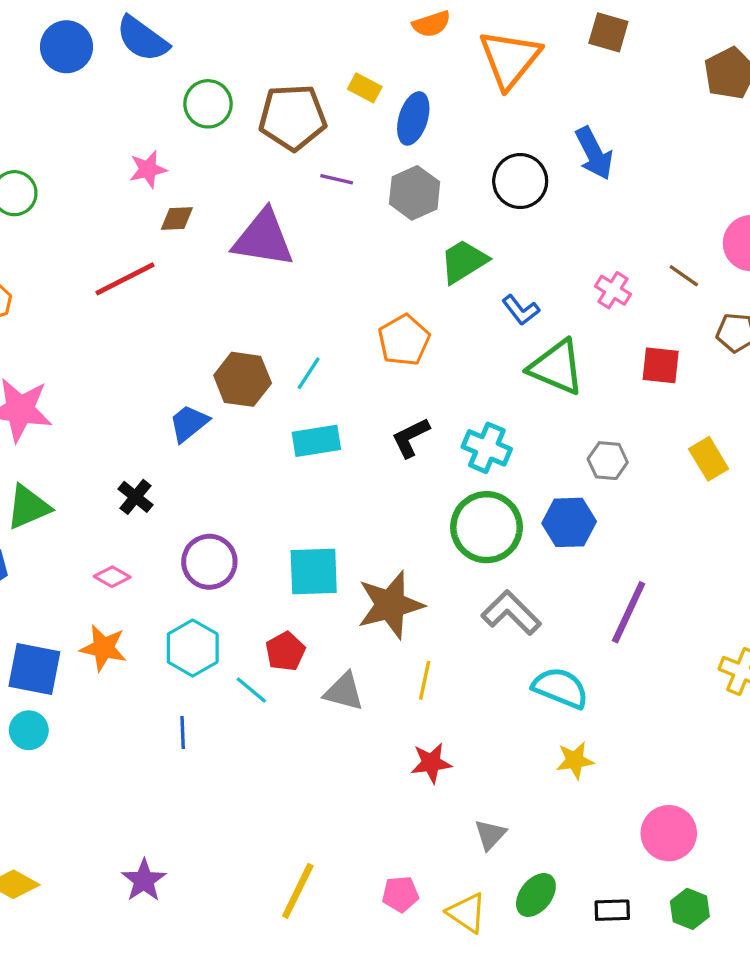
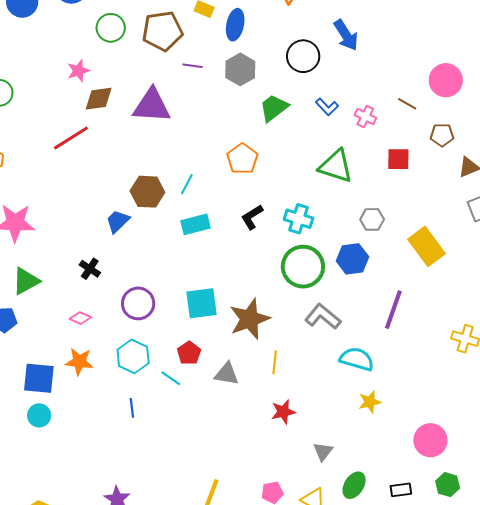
brown diamond: (177, 218) -> (99, 99), size x1.4
blue L-shape: (521, 310) -> (327, 107), moved
yellow rectangle: (709, 459) -> (426, 246), moved, size x1.5

